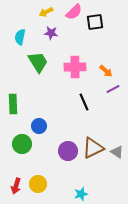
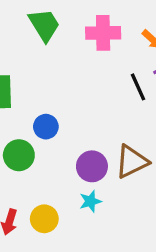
black line: (84, 102) -> (138, 87), moved
cyan star: (81, 194) -> (90, 201), moved

